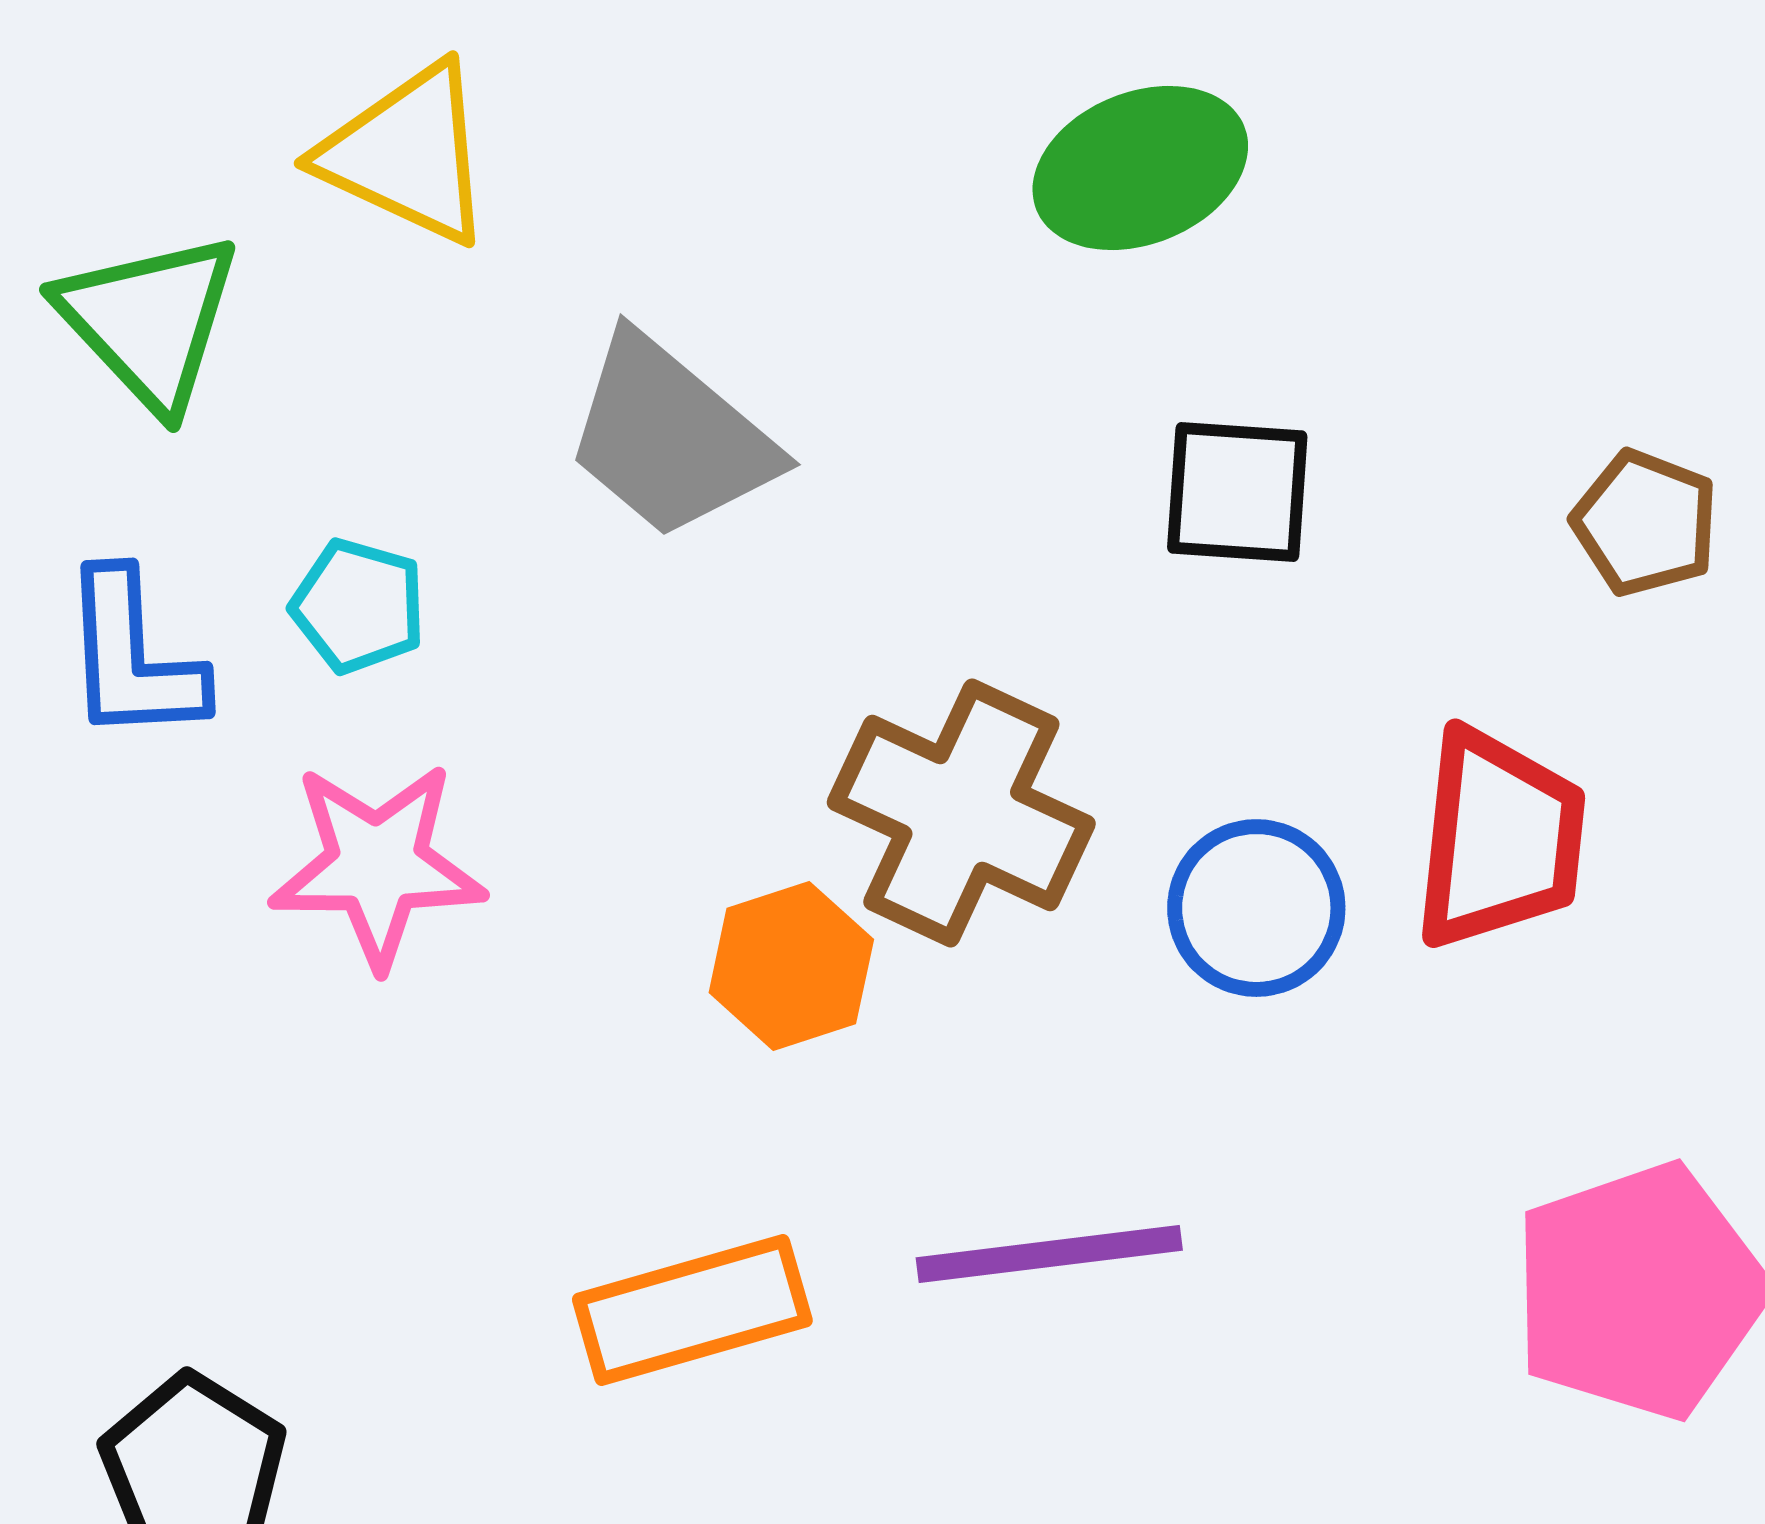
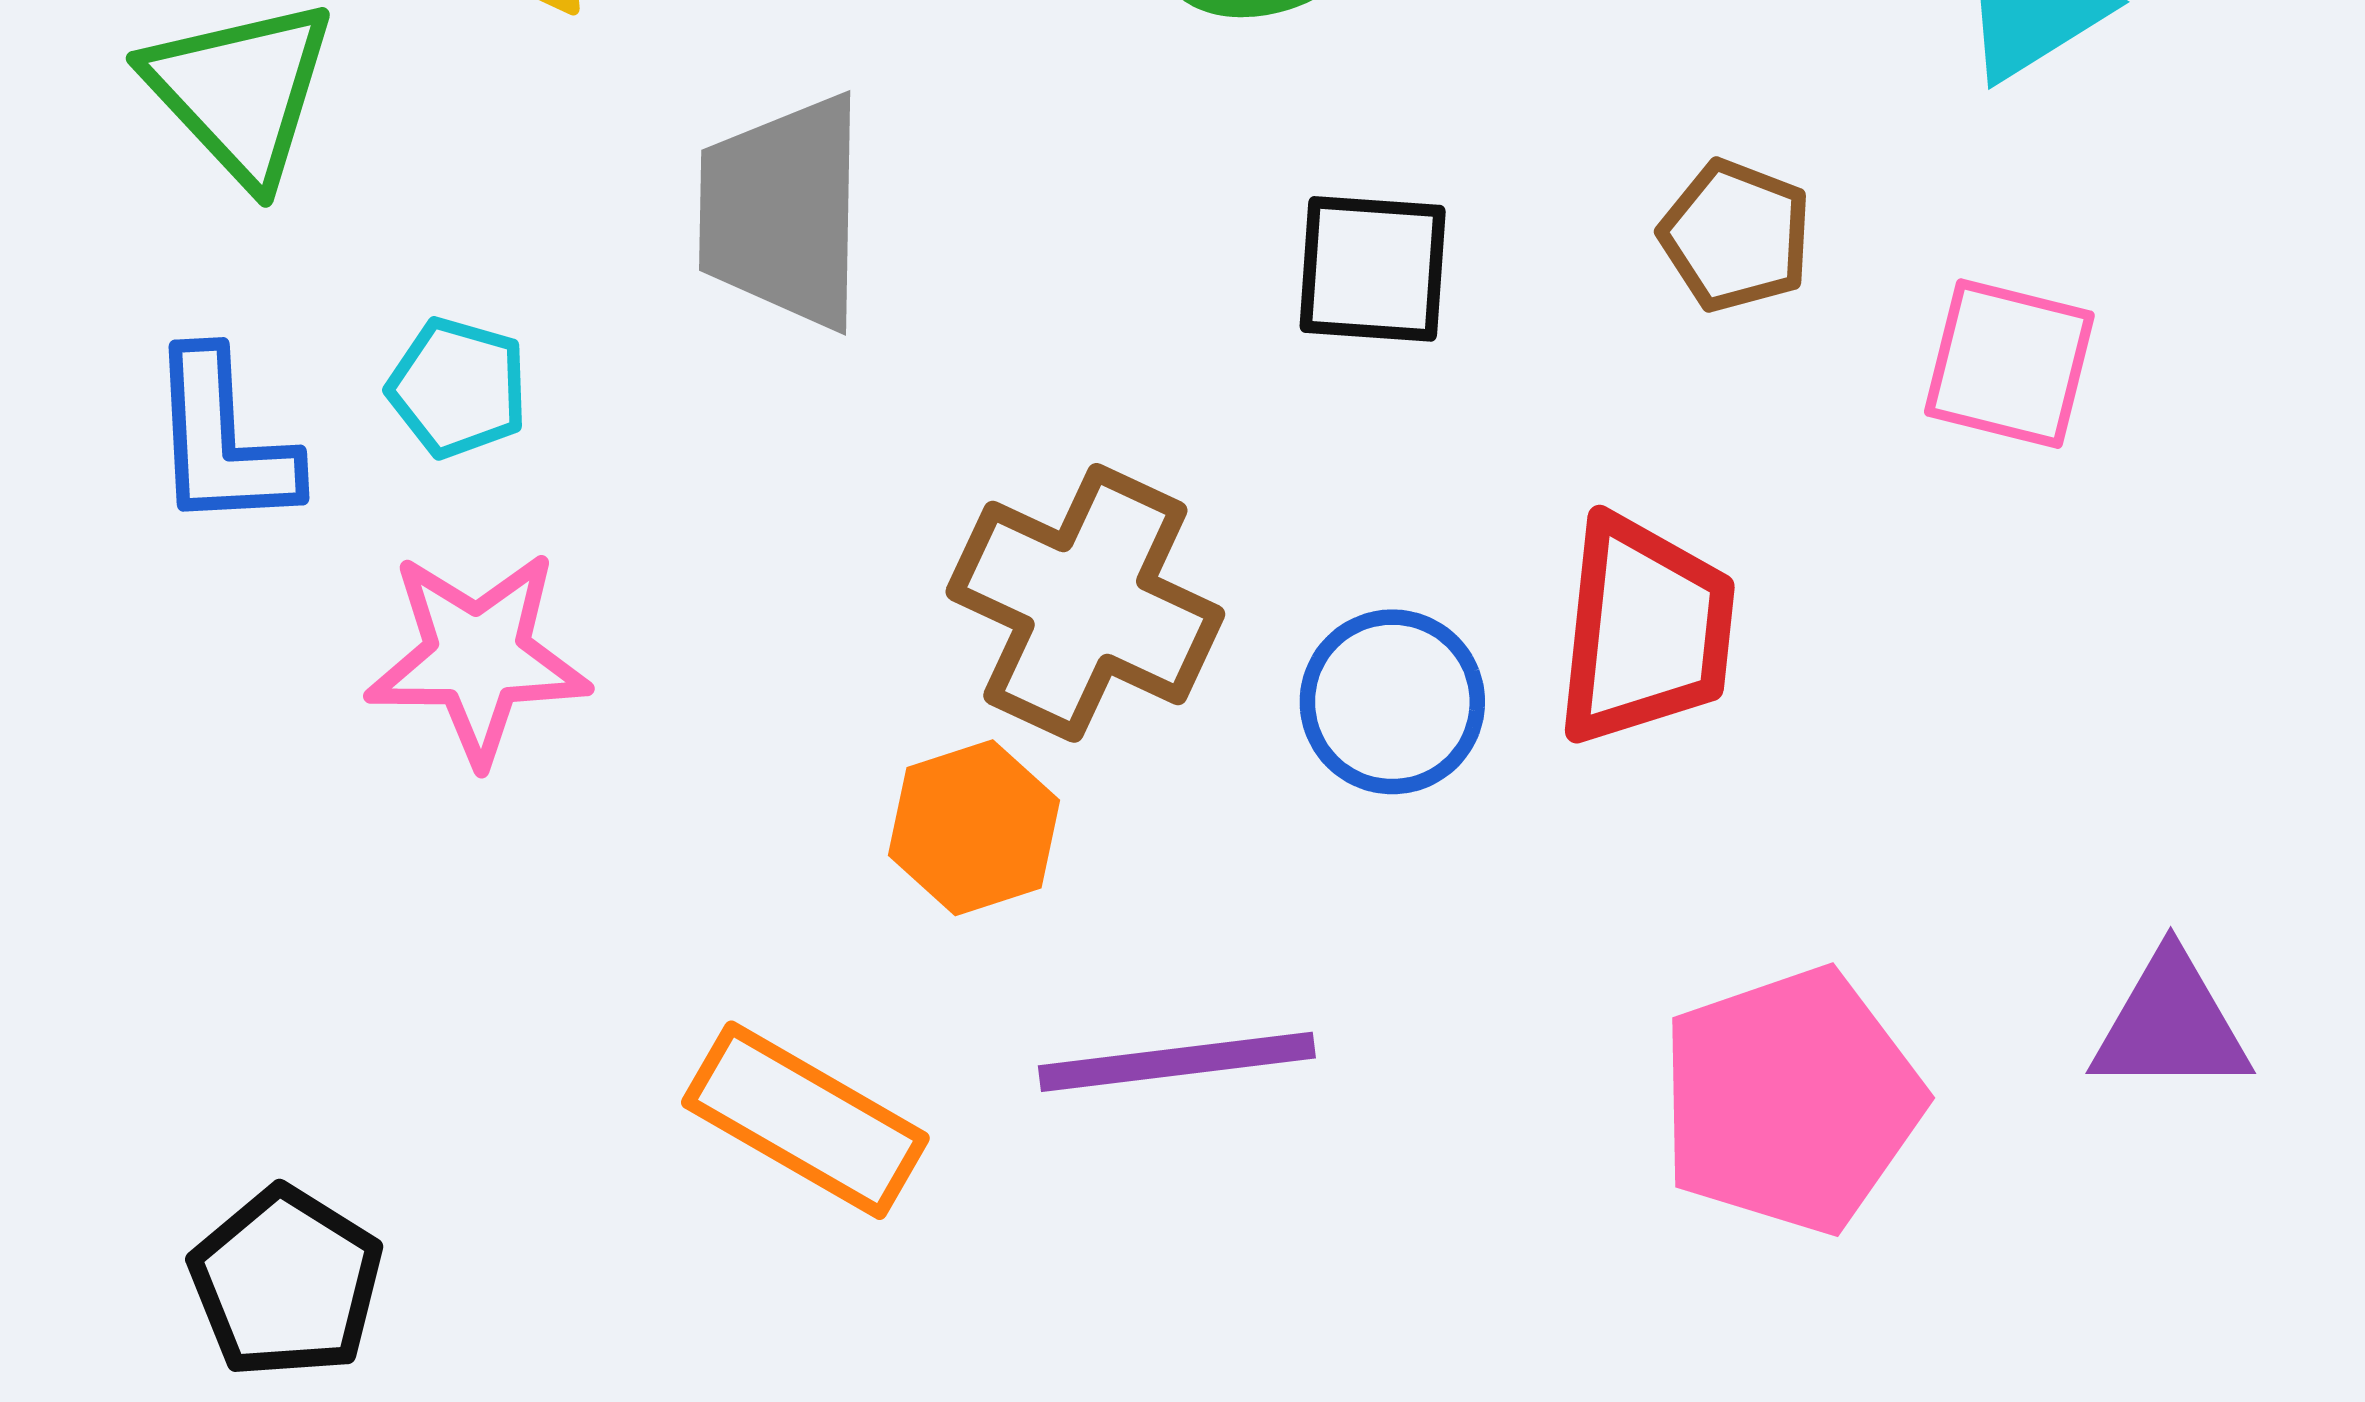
gray trapezoid: (670, 437) -> (783, 212), turned 51
brown pentagon: (1645, 523) -> (1736, 236), moved
orange hexagon: (791, 966) -> (974, 828), moved
orange rectangle: (692, 1310) -> (805, 1120), turned 46

